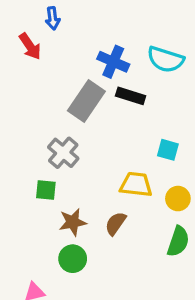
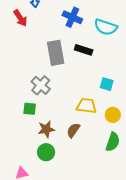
blue cross: (113, 62) -> (72, 17), moved
gray rectangle: (86, 101) -> (56, 53), turned -45

